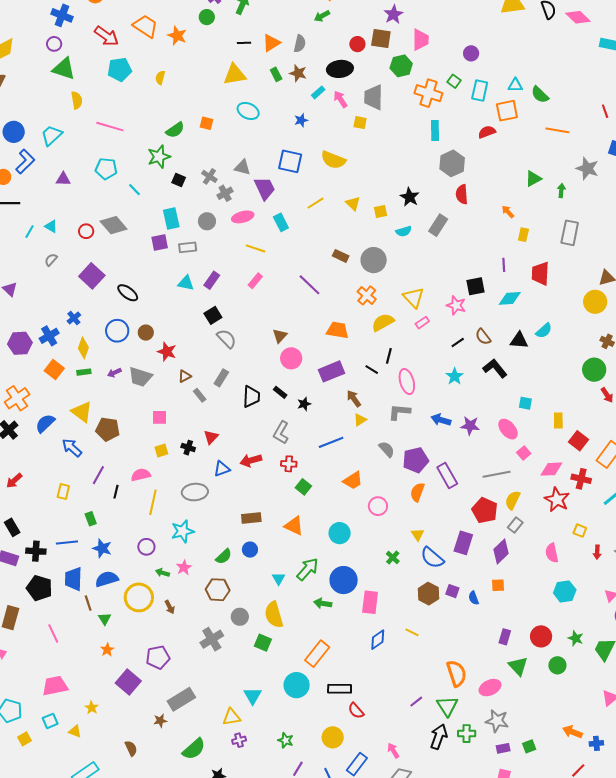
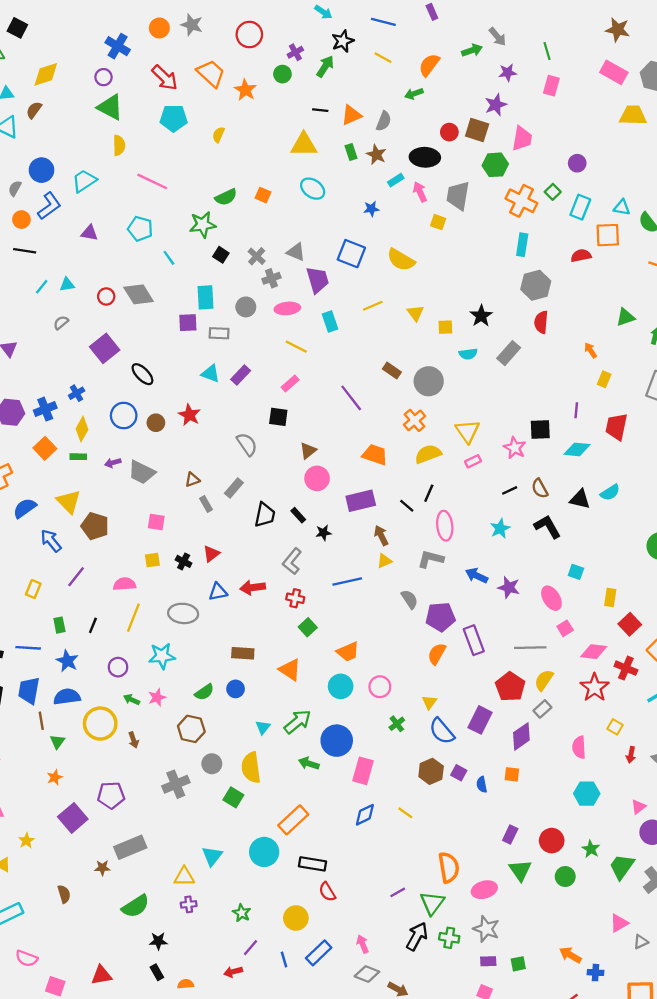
cyan triangle: (51, 226) -> (67, 285), turned -48
black square: (213, 315) -> (278, 417), moved, turned 30
red star: (167, 352) -> (189, 415), moved
orange trapezoid: (353, 481) -> (348, 652), moved
black line: (116, 492) -> (93, 625), moved
pink circle: (378, 506) -> (380, 687), moved

